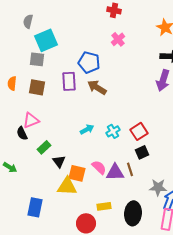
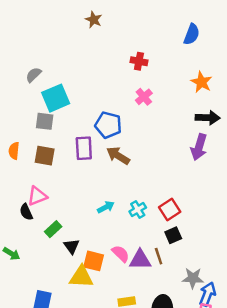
gray semicircle: (28, 21) -> (34, 75), turned 32

